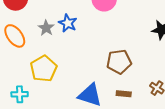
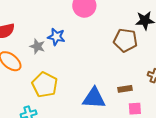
brown pentagon: (119, 62) -> (125, 40), moved, turned 30

